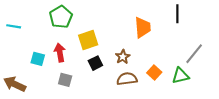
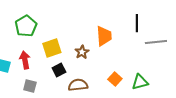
gray line: (194, 54) -> (156, 42), moved, turned 45
brown star: (123, 57) -> (82, 52), moved
brown semicircle: (127, 79) -> (78, 85), moved

